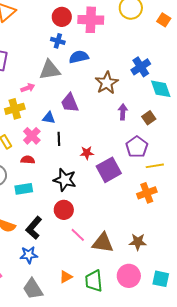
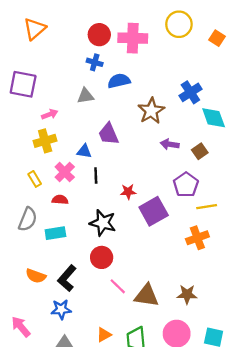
gray triangle: (50, 70) -> (85, 96), size x0.7
pink arrow: (28, 88) -> (50, 114), moved
purple arrow: (123, 112) -> (170, 144), turned -84

